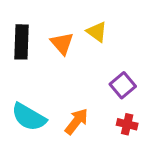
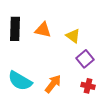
yellow triangle: (97, 32) -> (73, 36), moved
orange triangle: (62, 43) -> (43, 30), turned -36

